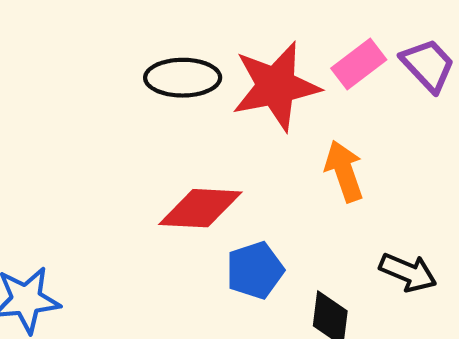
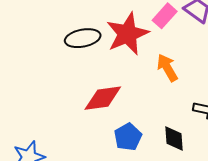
blue pentagon: (255, 270) -> (128, 137), moved

